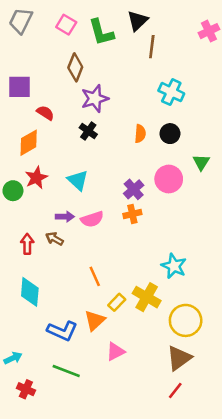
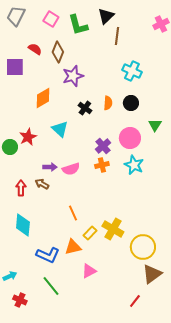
red semicircle: (45, 113) -> (35, 49), moved
black cross: (88, 131) -> (85, 108), moved
orange diamond: (29, 143) -> (43, 98), moved
cyan triangle: (78, 180) -> (60, 129), moved
cyan star: (174, 266) -> (134, 165), moved
orange triangle: (95, 320) -> (73, 247), turned 30
brown triangle: (179, 358) -> (152, 274), moved
green line: (66, 371) -> (51, 286), turned 30

